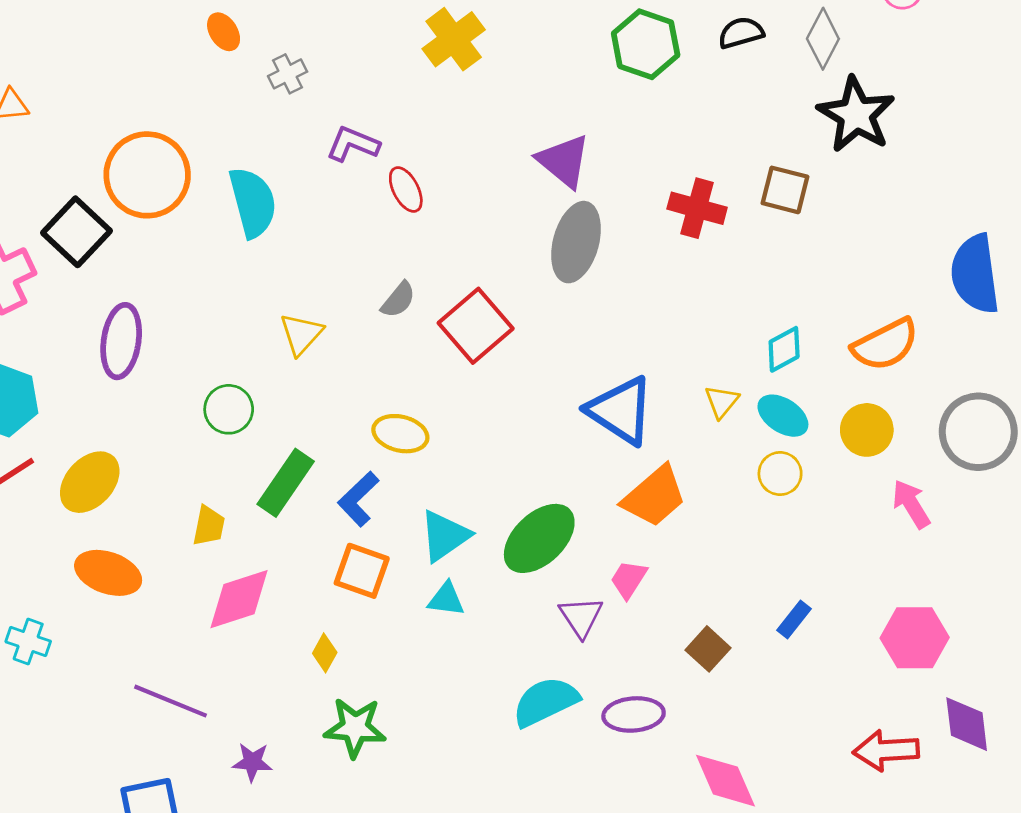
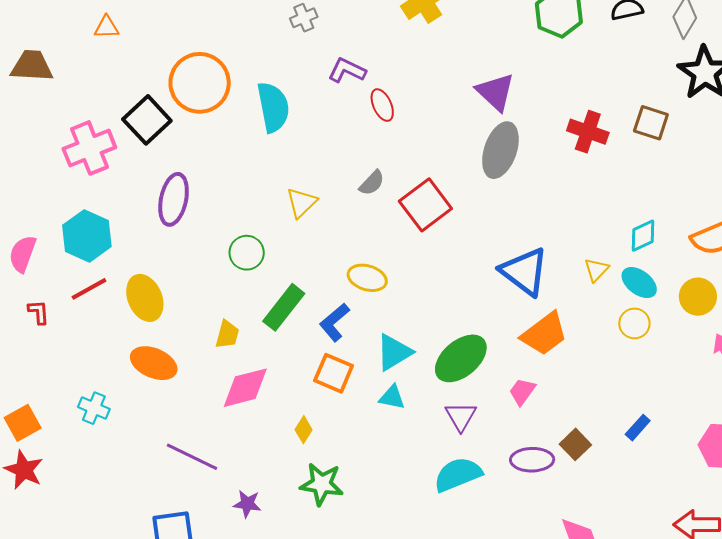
yellow ellipse: (90, 482) -> (145, 298), turned -69
purple triangle: (581, 617) -> (461, 416), moved
purple ellipse: (634, 714) -> (532, 460), moved

